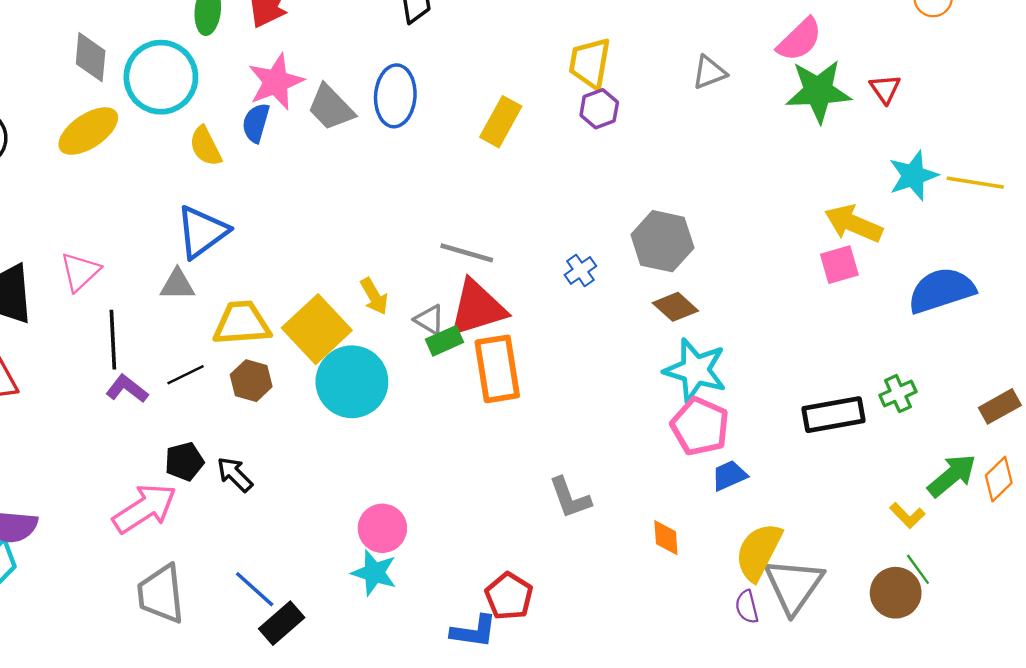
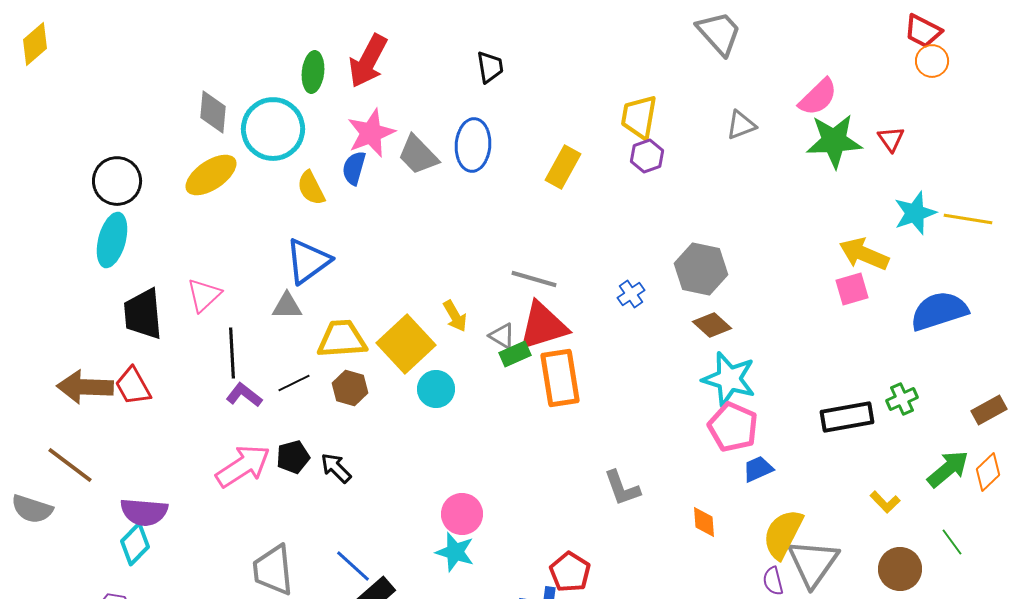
cyan circle: (352, 382) -> (436, 389), size x0.6
pink arrow: (145, 508) -> (243, 466), moved
yellow L-shape: (907, 515) -> (885, 502), moved
green line: (918, 569) -> (952, 542), moved

